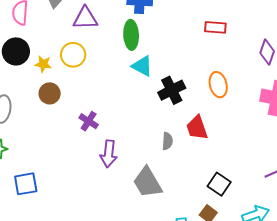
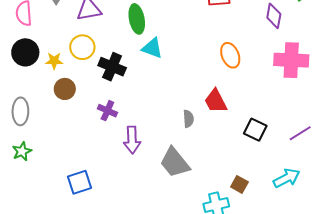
black cross: (172, 90) -> (112, 67), moved, turned -32
blue square: (26, 184) -> (79, 182), moved
black square: (219, 184) -> (255, 130), moved

